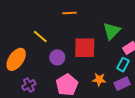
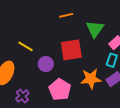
orange line: (69, 13) -> (66, 15), moved
orange star: (99, 79) -> (91, 79), size x1.5

